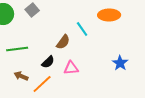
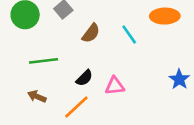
brown semicircle: (63, 42) -> (91, 33), moved
brown arrow: (21, 76) -> (37, 96), moved

